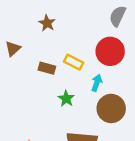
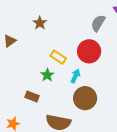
brown rectangle: (47, 68) -> (32, 97), moved
green star: (66, 99) -> (47, 75), moved

